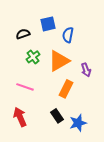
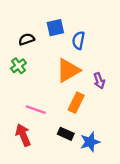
green cross: (33, 57) -> (18, 66), moved
pink line: (25, 87) -> (36, 110), moved
black rectangle: (57, 116) -> (66, 134), turned -32

